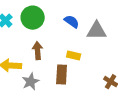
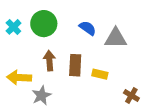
yellow rectangle: (74, 56) -> (100, 74), moved
brown rectangle: (62, 75) -> (75, 65), moved

